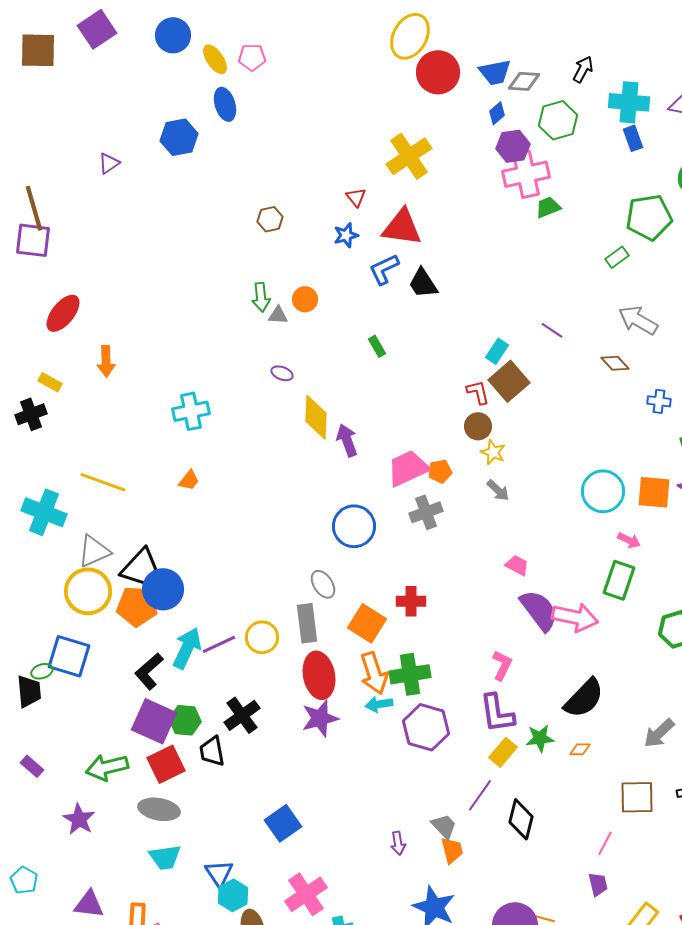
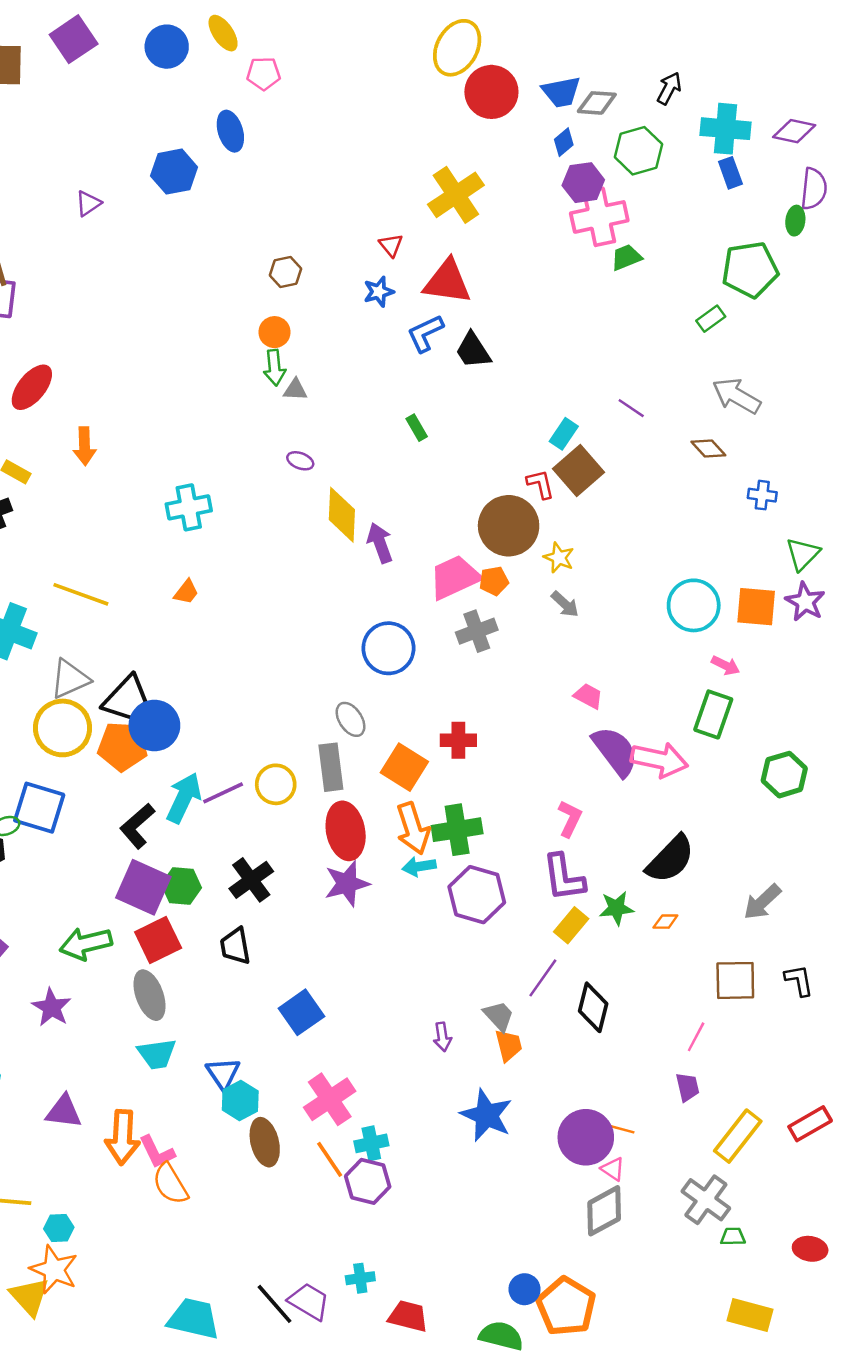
yellow ellipse: (215, 59) -> (223, 33), moved
orange circle: (305, 299) -> (275, 332), moved
brown circle: (478, 426) -> (509, 526), moved, size x1.8
black trapezoid: (212, 751) -> (235, 946), moved
gray ellipse: (159, 809) -> (150, 995), turned 60

